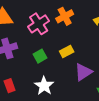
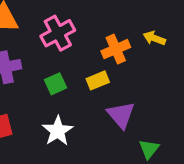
orange cross: (65, 16) -> (116, 49), moved
purple triangle: (83, 72) -> (121, 115), turned -42

